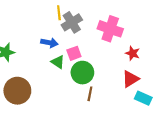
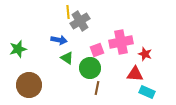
pink cross: (110, 29) -> (121, 42), moved, turned -30
pink square: (74, 53) -> (97, 50), moved
red star: (133, 53) -> (145, 54), moved
red triangle: (130, 79) -> (135, 74), turned 36

